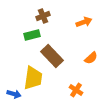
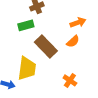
orange arrow: (84, 22) -> (78, 22), moved
orange semicircle: (91, 58) -> (73, 41), moved

